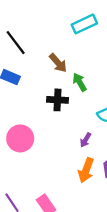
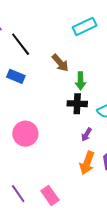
green arrow: (80, 82) -> (80, 81), turned -150
black cross: (57, 100) -> (77, 104), moved

